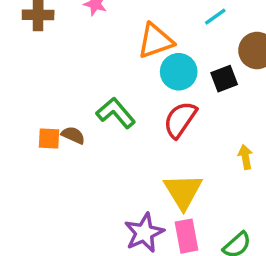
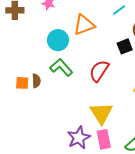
cyan circle: (179, 72) -> (58, 40), moved
brown semicircle: (73, 135) -> (36, 81), turned 64

